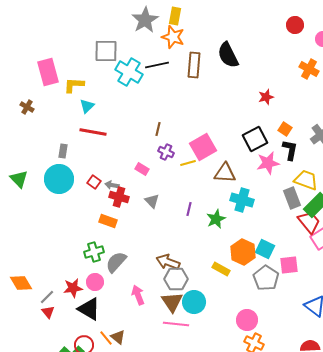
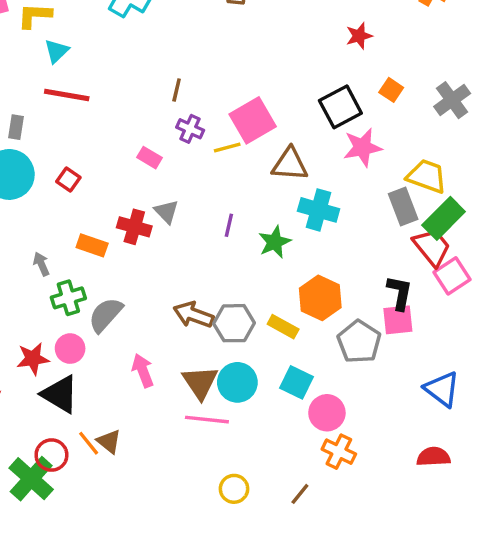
black L-shape: (290, 150) -> (400, 293), moved
gray arrow: (112, 185) -> (41, 264), moved, turned 56
red cross: (119, 197) -> (134, 227), moved
cyan square: (265, 249) -> (297, 382), moved
gray hexagon: (176, 279) -> (234, 323), moved

